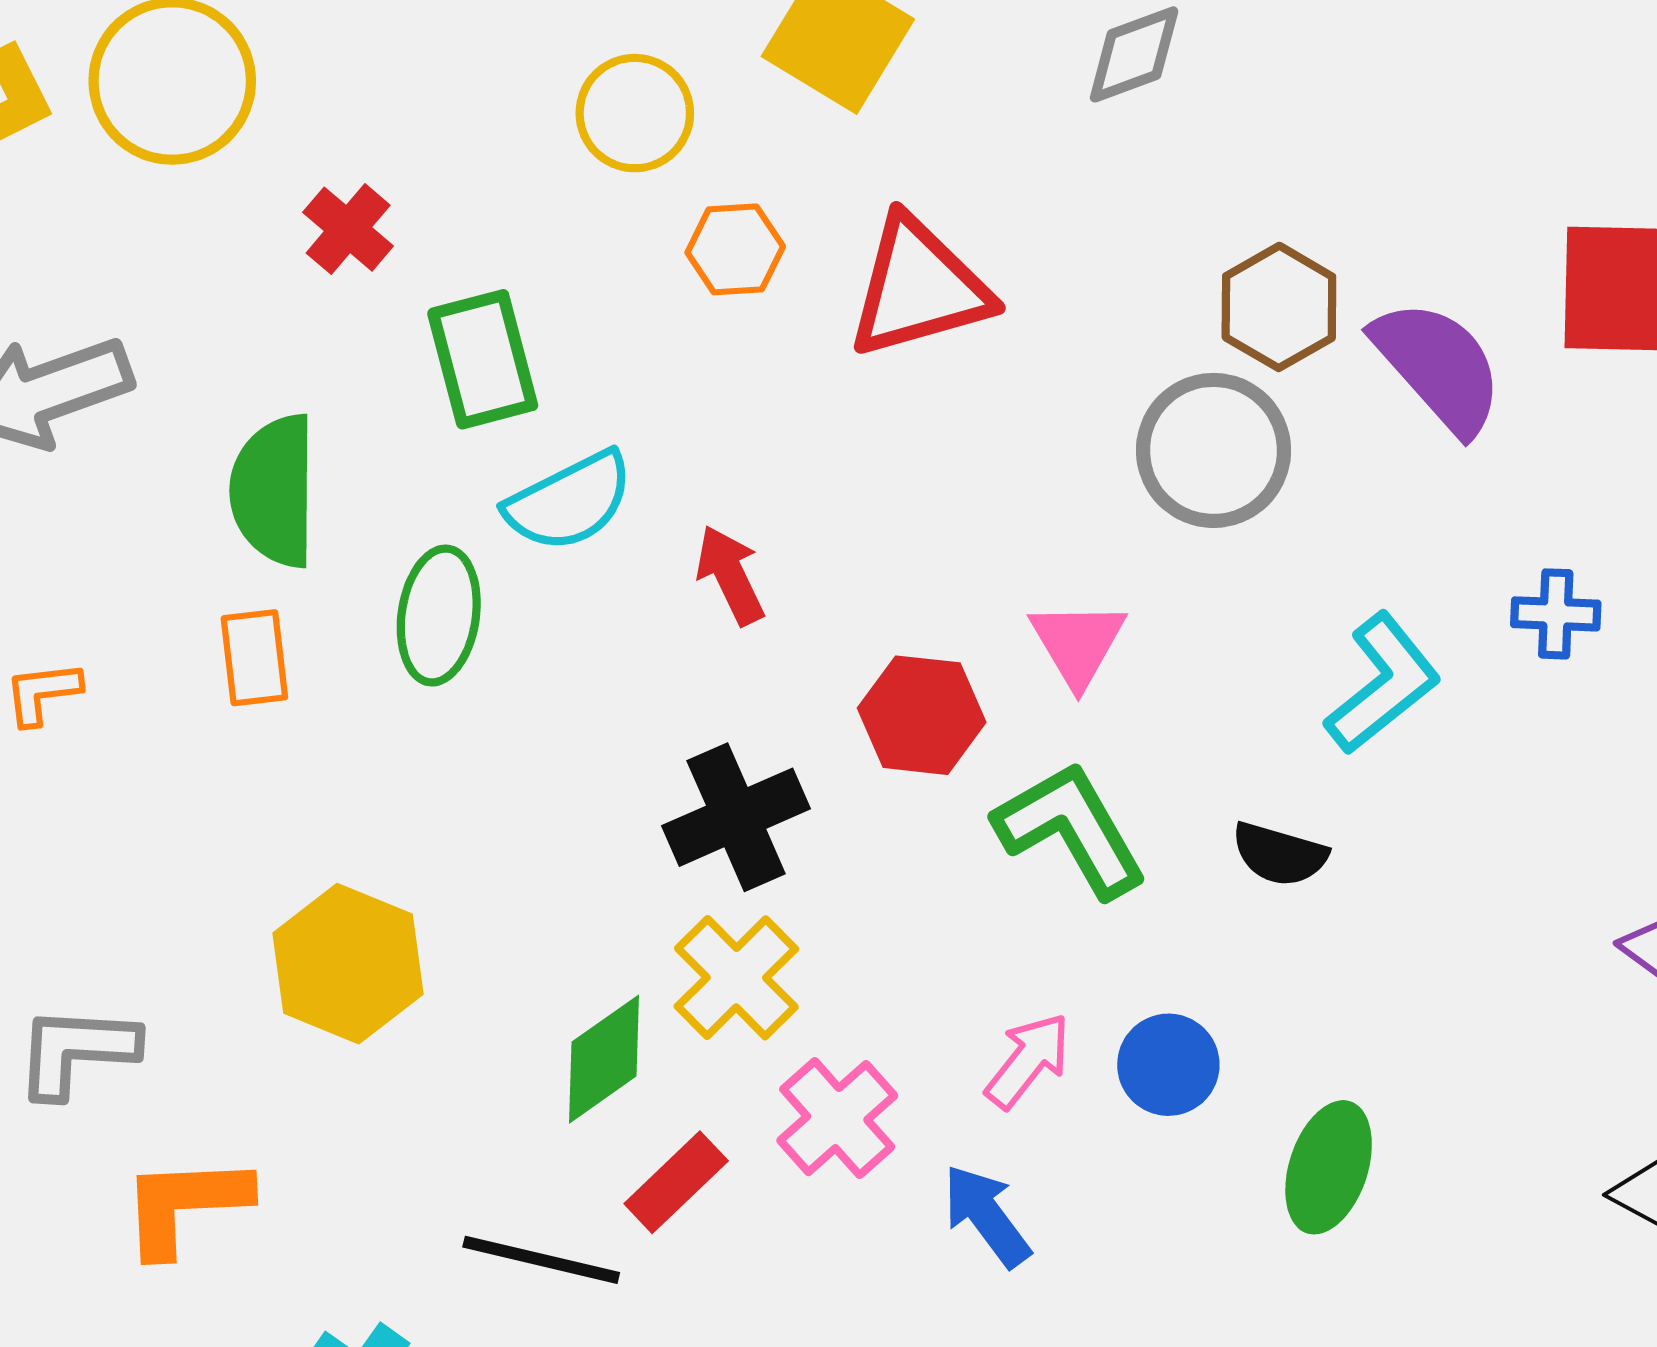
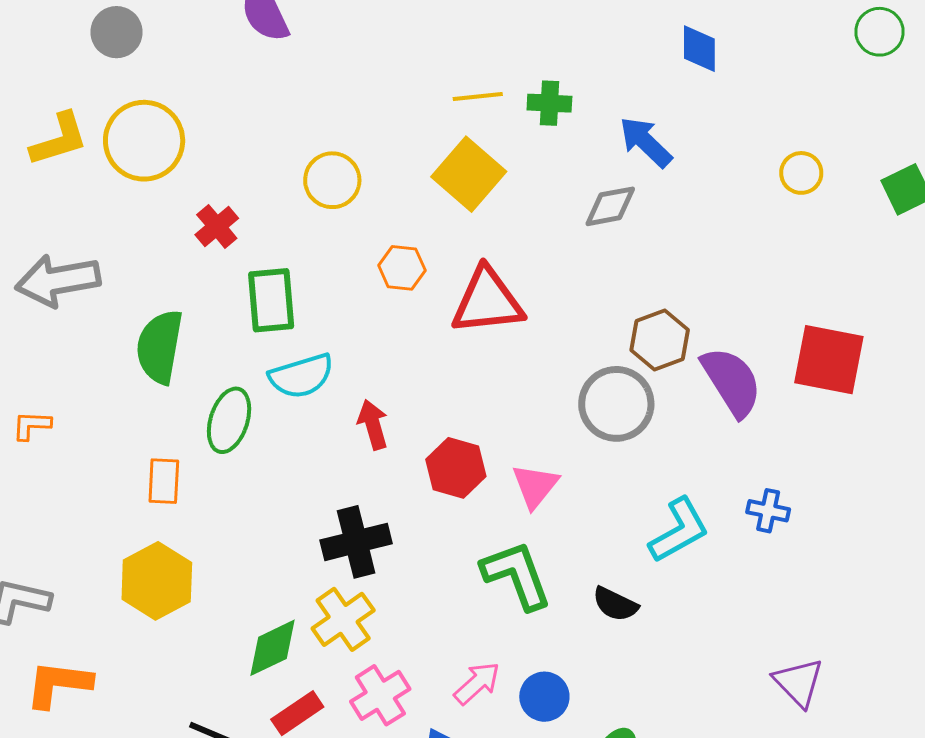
yellow circle: (635, 113) -> (332, 180), moved
orange rectangle: (254, 658) -> (164, 481), moved
red hexagon: (922, 715) -> (456, 468), moved

